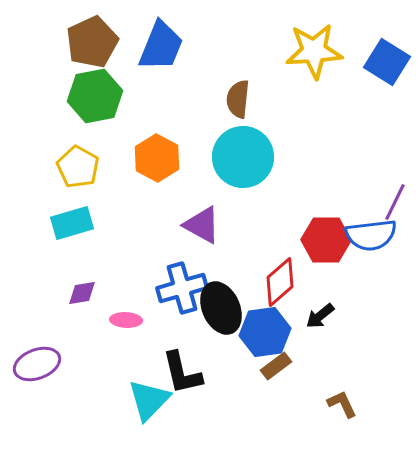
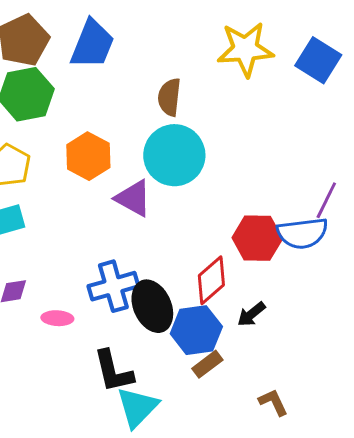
purple triangle: (202, 225) -> (133, 198), moved
cyan triangle: (149, 400) -> (137, 407), moved

